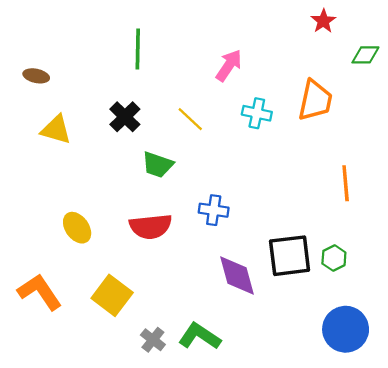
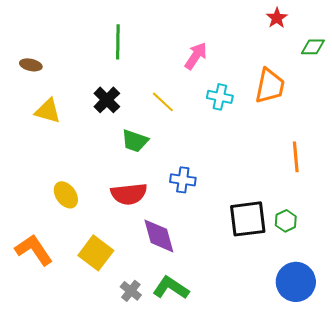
purple diamond: (237, 276) -> (159, 236), moved

